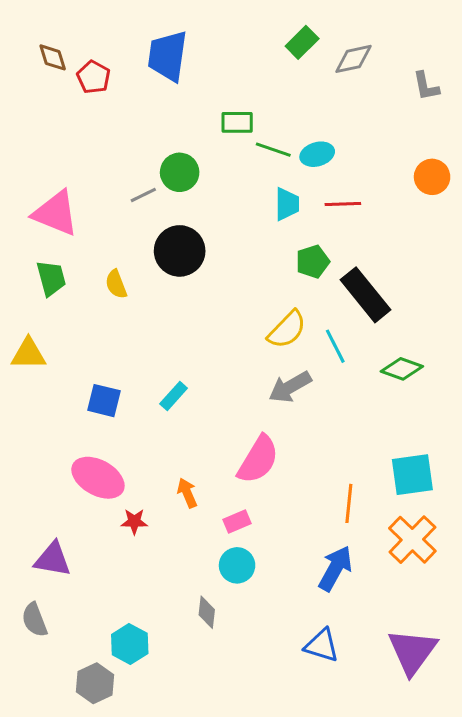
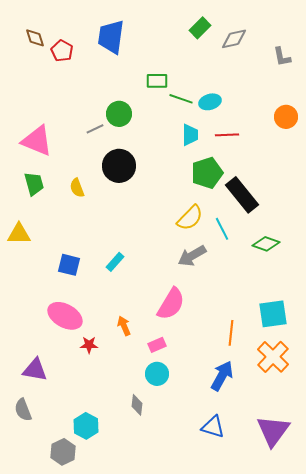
green pentagon: (313, 262) -> (207, 173), size x1.4

